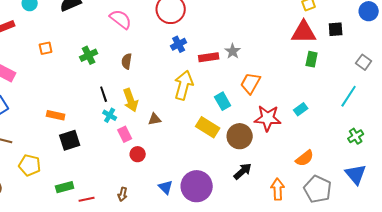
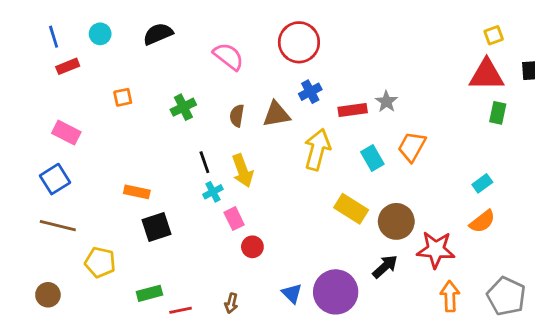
cyan rectangle: (223, 101) -> (372, 158), moved
cyan cross: (110, 115) -> (213, 192), turned 32
red star: (268, 118) -> (436, 250), moved
brown triangle: (155, 119) -> (276, 114), moved, size x1.5
orange semicircle: (305, 158) -> (482, 221), moved
black arrow: (243, 171) -> (385, 267), moved

